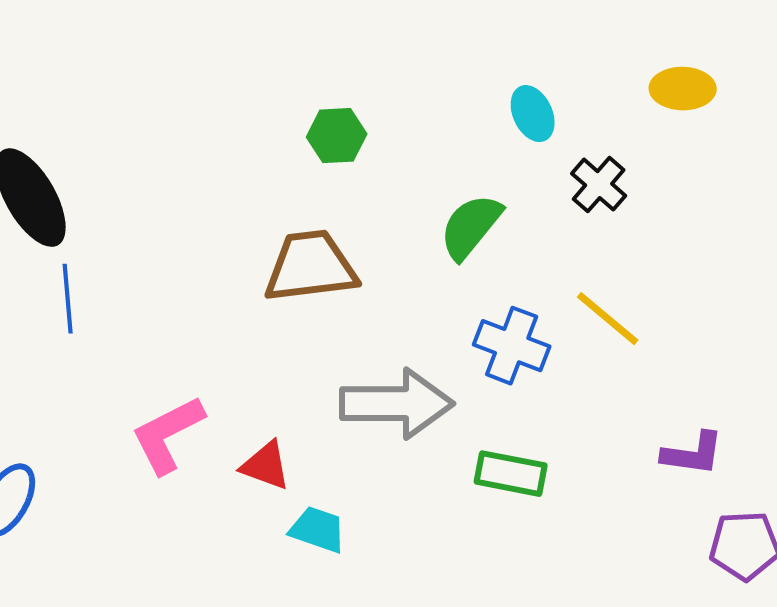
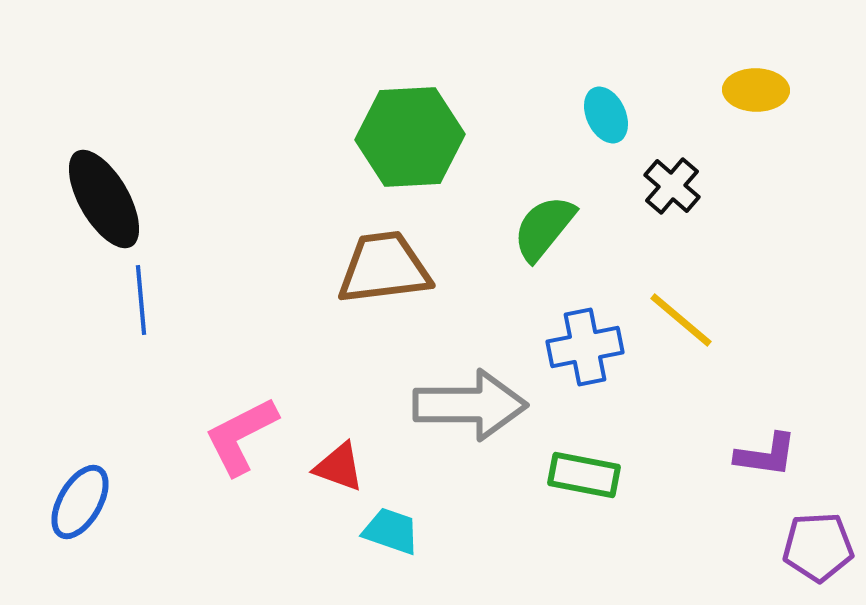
green hexagon: (337, 136) -> (410, 137), size x1.8
blue cross: (512, 346) -> (585, 347), turned -32

